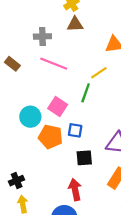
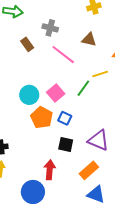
brown triangle: (75, 24) -> (89, 40), moved
gray cross: (42, 36) -> (50, 28), moved

